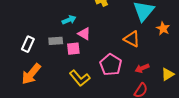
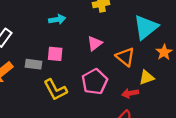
pink triangle: (84, 34) -> (95, 43), moved, turned 40
gray rectangle: (56, 41) -> (34, 64), moved
yellow triangle: (168, 74) -> (147, 77), moved

